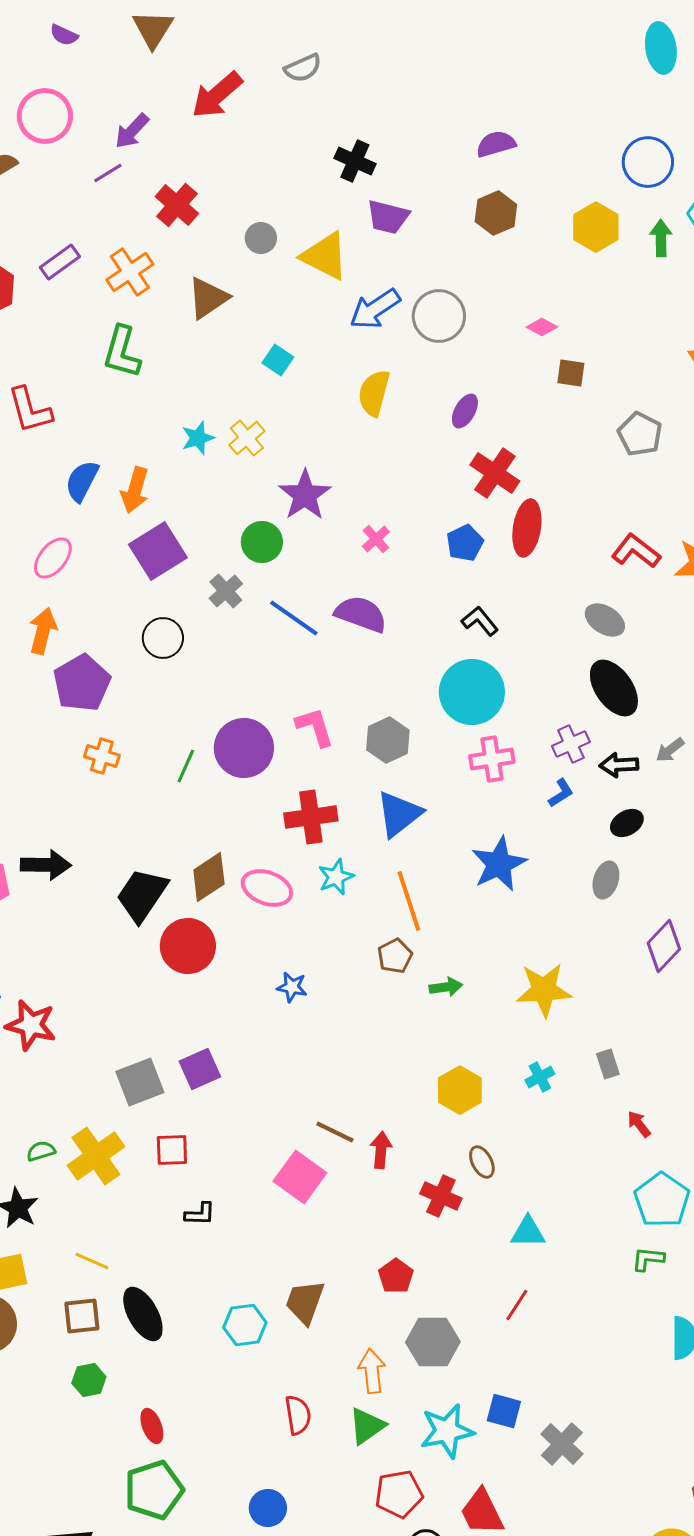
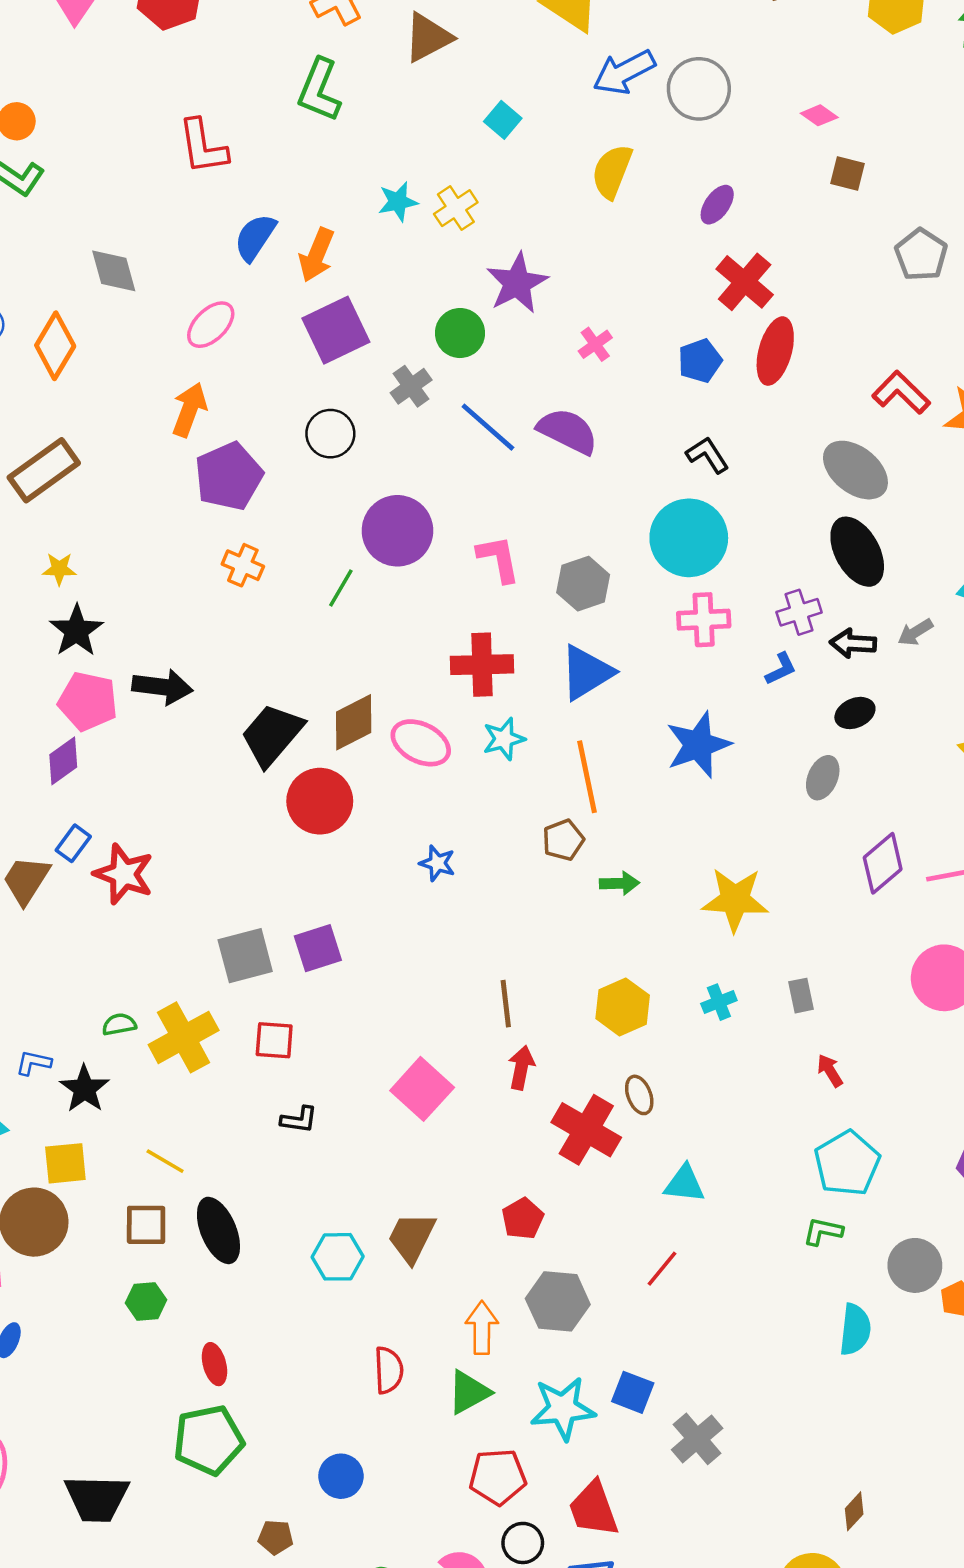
gray ellipse: (605, 620) -> (855, 470), size x1.4
purple circle: (244, 748) -> (397, 531), moved
brown line: (335, 1132) -> (506, 1004), moved, turned 51
red cross: (441, 1196) -> (586, 1130), size x1.4

